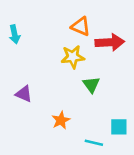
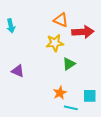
green triangle: (91, 85) -> (69, 64), turned 32
orange star: (61, 120) -> (60, 93), moved

